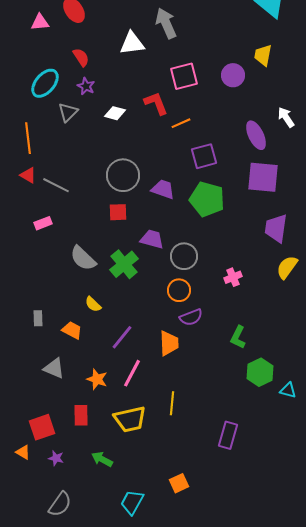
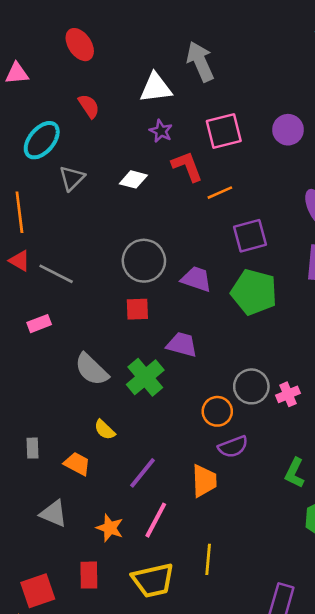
pink triangle: (40, 22) -> (17, 73), moved
purple star: (86, 86) -> (161, 131), moved
gray circle: (184, 256) -> (251, 386), moved

